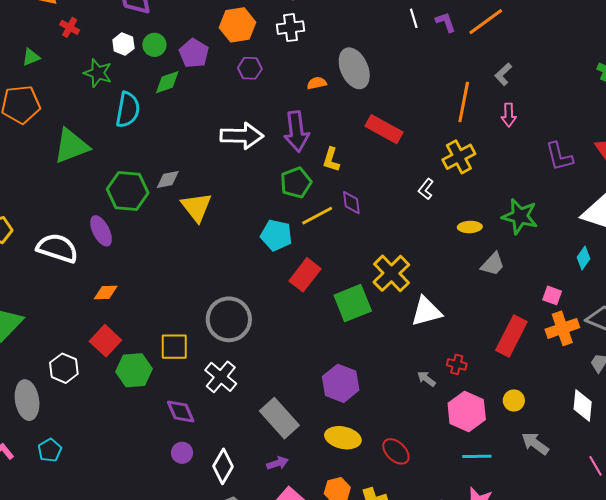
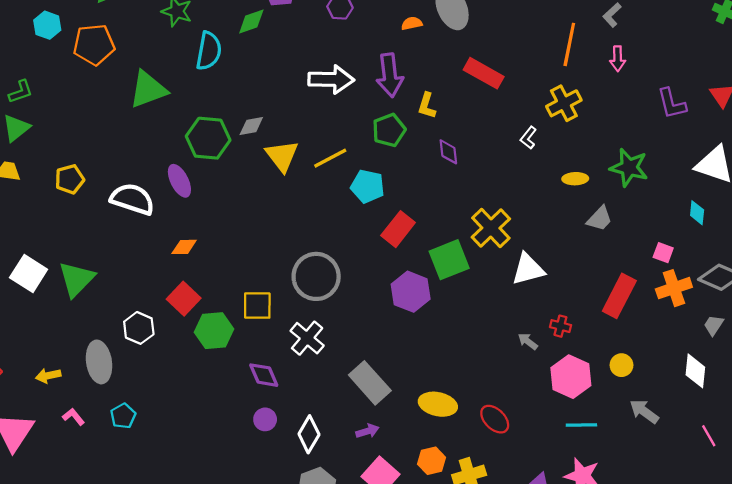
yellow line: (317, 216) -> (330, 158), moved
cyan diamond: (584, 258) -> (697, 213), turned -30
purple hexagon: (341, 383) -> (411, 292), moved

